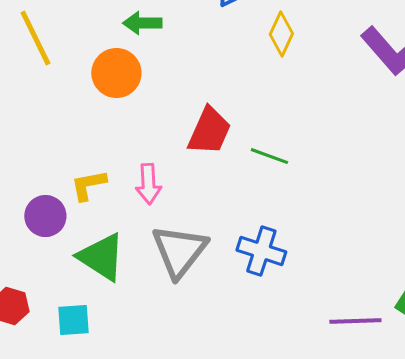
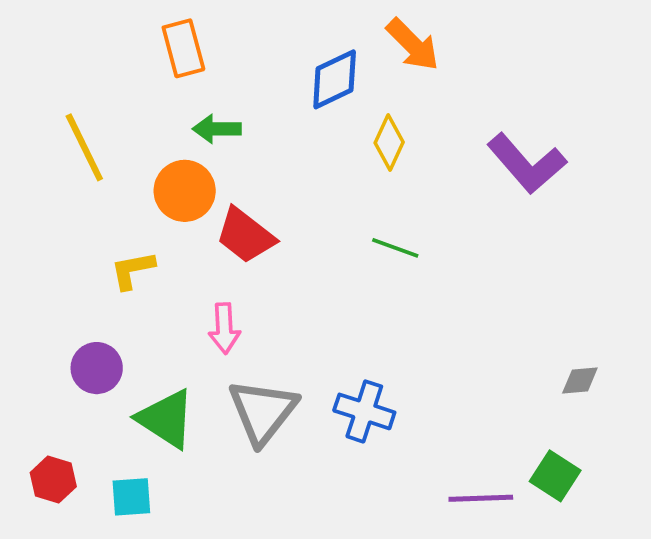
red trapezoid: (209, 131) -> (245, 235), moved, turned 104
green line: (269, 156) -> (395, 248), moved
yellow L-shape: (88, 185) -> (133, 270), moved

